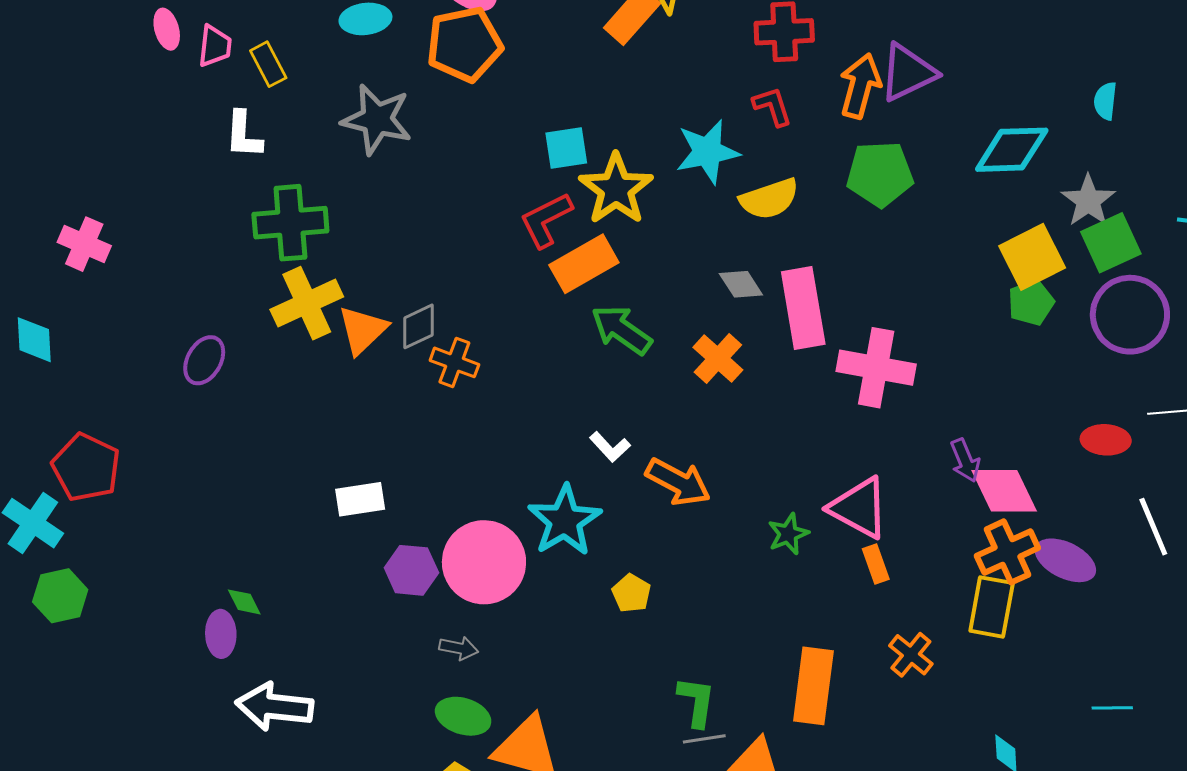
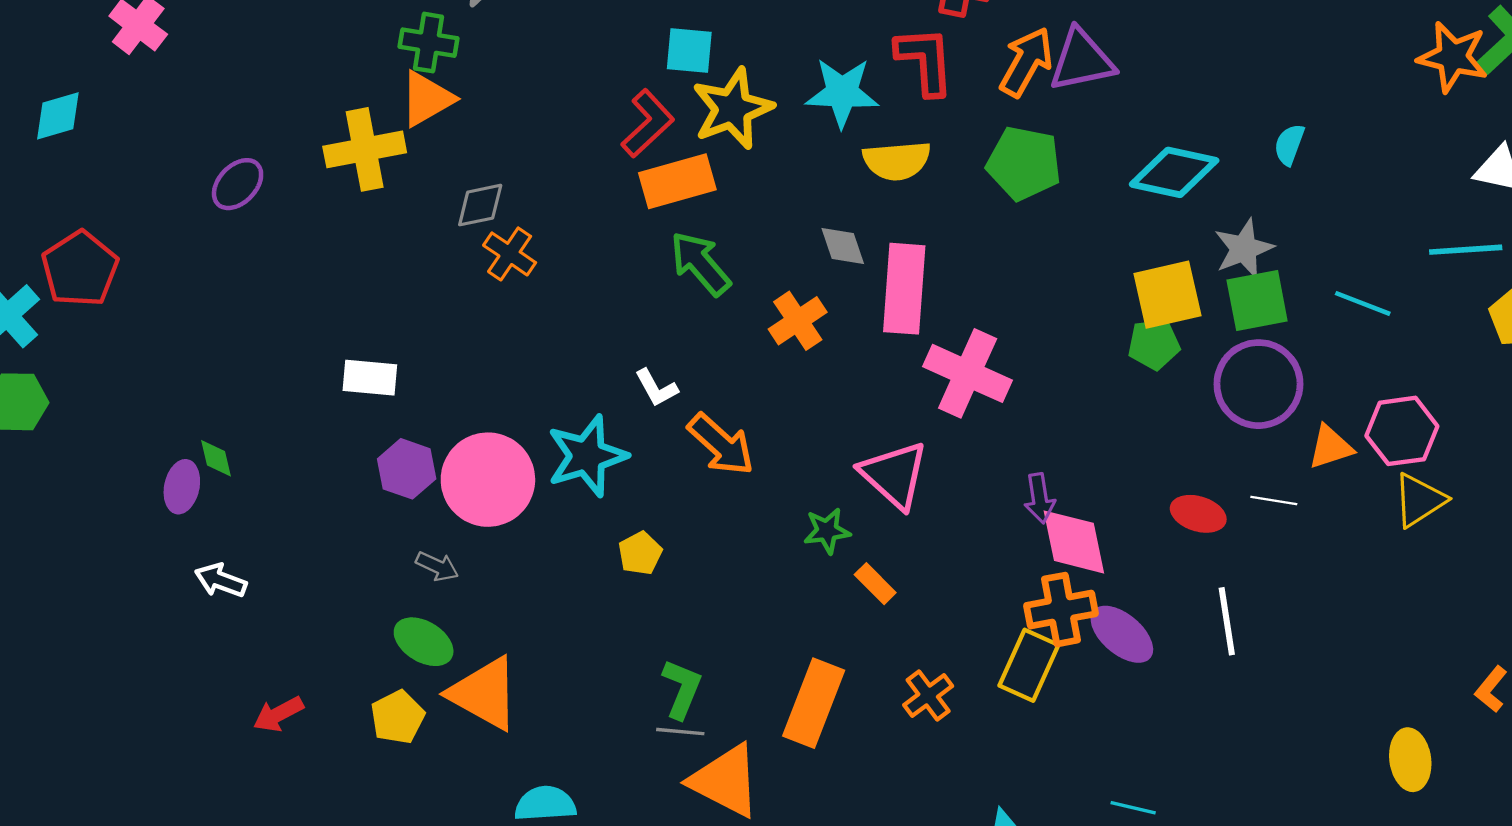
red L-shape: (772, 106) -> (925, 61), size x1.5
red L-shape: (546, 220) -> (648, 123), turned 150
green cross: (290, 223) -> (429, 43), moved, size x0.7
orange triangle: (362, 330) -> (427, 99), moved
cyan diamond: (34, 340) -> (58, 116), turned 63
pink triangle: (859, 508) -> (894, 475), moved
orange rectangle: (876, 564) -> (875, 584), moved, turned -39
white arrow: (274, 707) -> (221, 580), size x0.6

